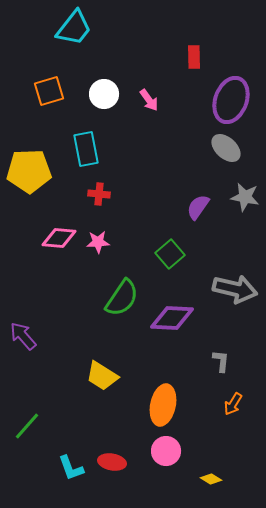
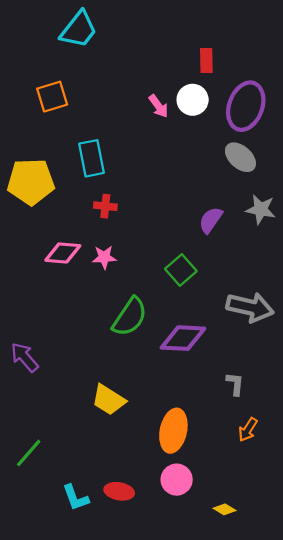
white circle: (104, 94) -> (193, 100), moved

